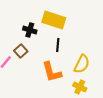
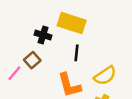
yellow semicircle: (82, 64) -> (105, 76), turned 30

